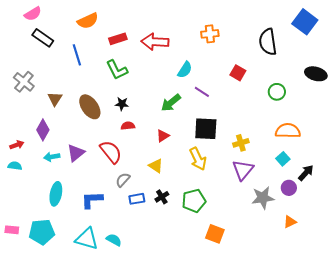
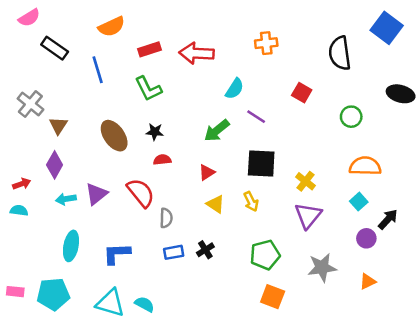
pink semicircle: (33, 14) -> (29, 18), moved
brown triangle: (55, 99) -> (58, 126), moved
yellow cross: (241, 143) -> (306, 181), turned -35
yellow arrow: (198, 159) -> (251, 202), size x0.7
yellow triangle: (156, 166) -> (216, 204), moved
gray semicircle: (123, 180) -> (166, 218), moved, turned 140
gray star: (263, 198) -> (322, 267), moved
green pentagon: (194, 201) -> (265, 255), moved

